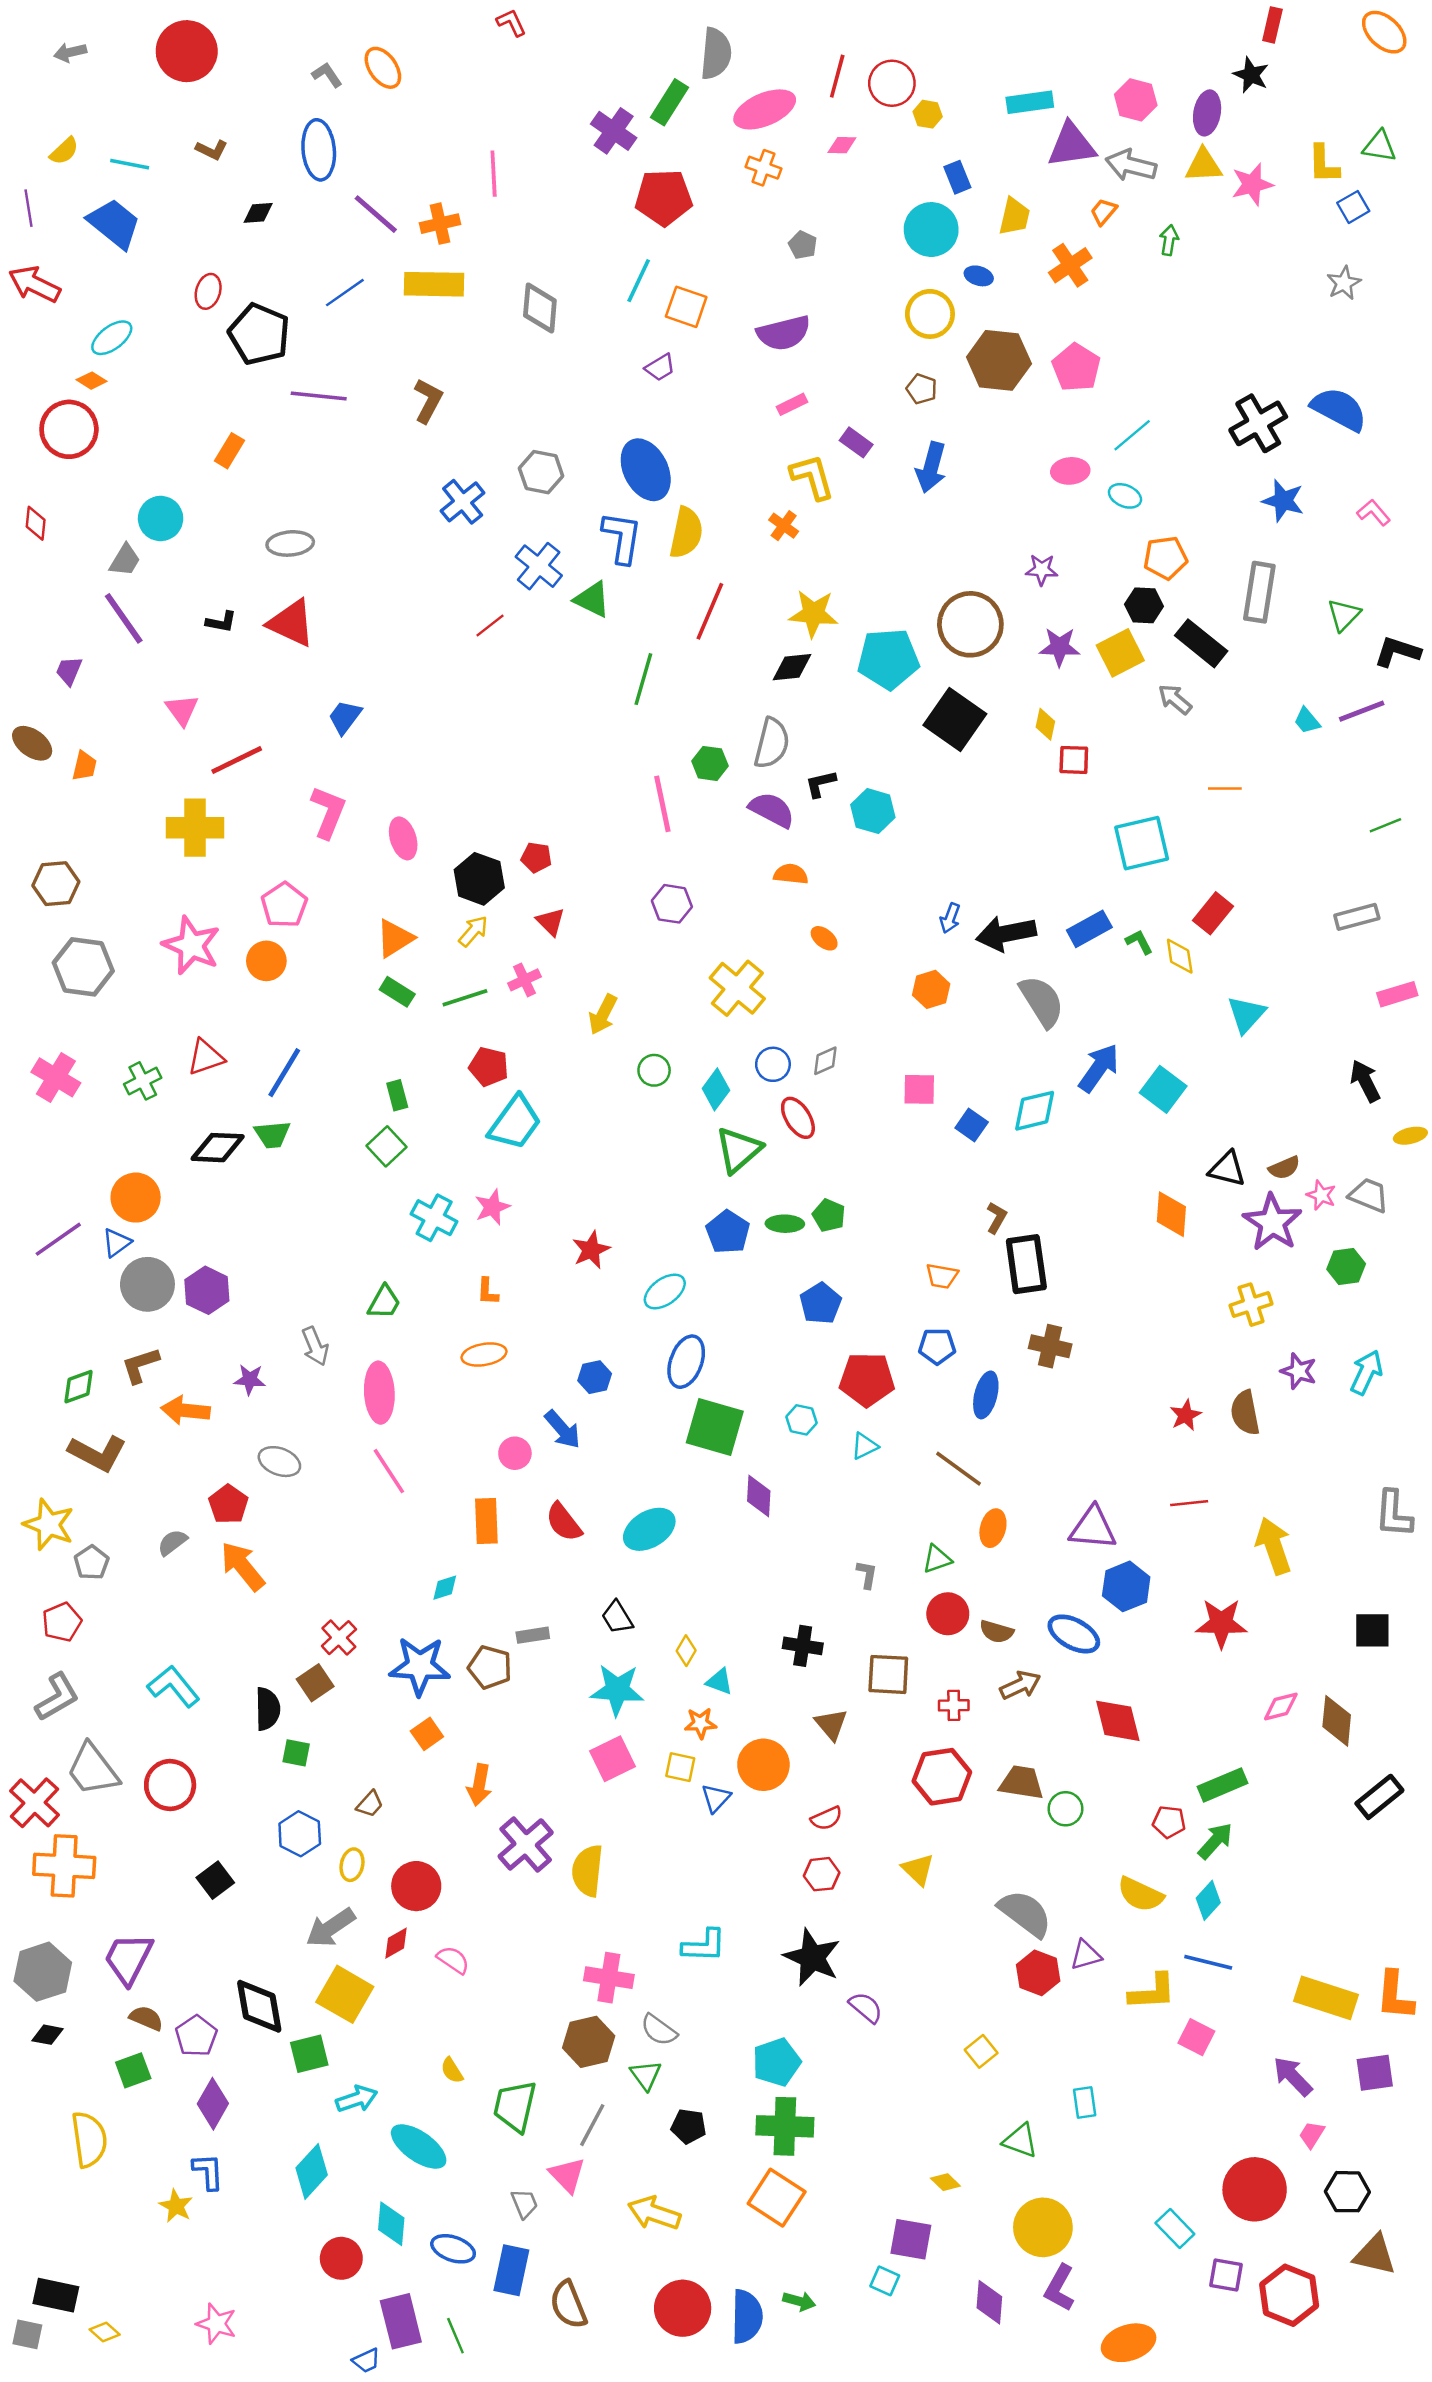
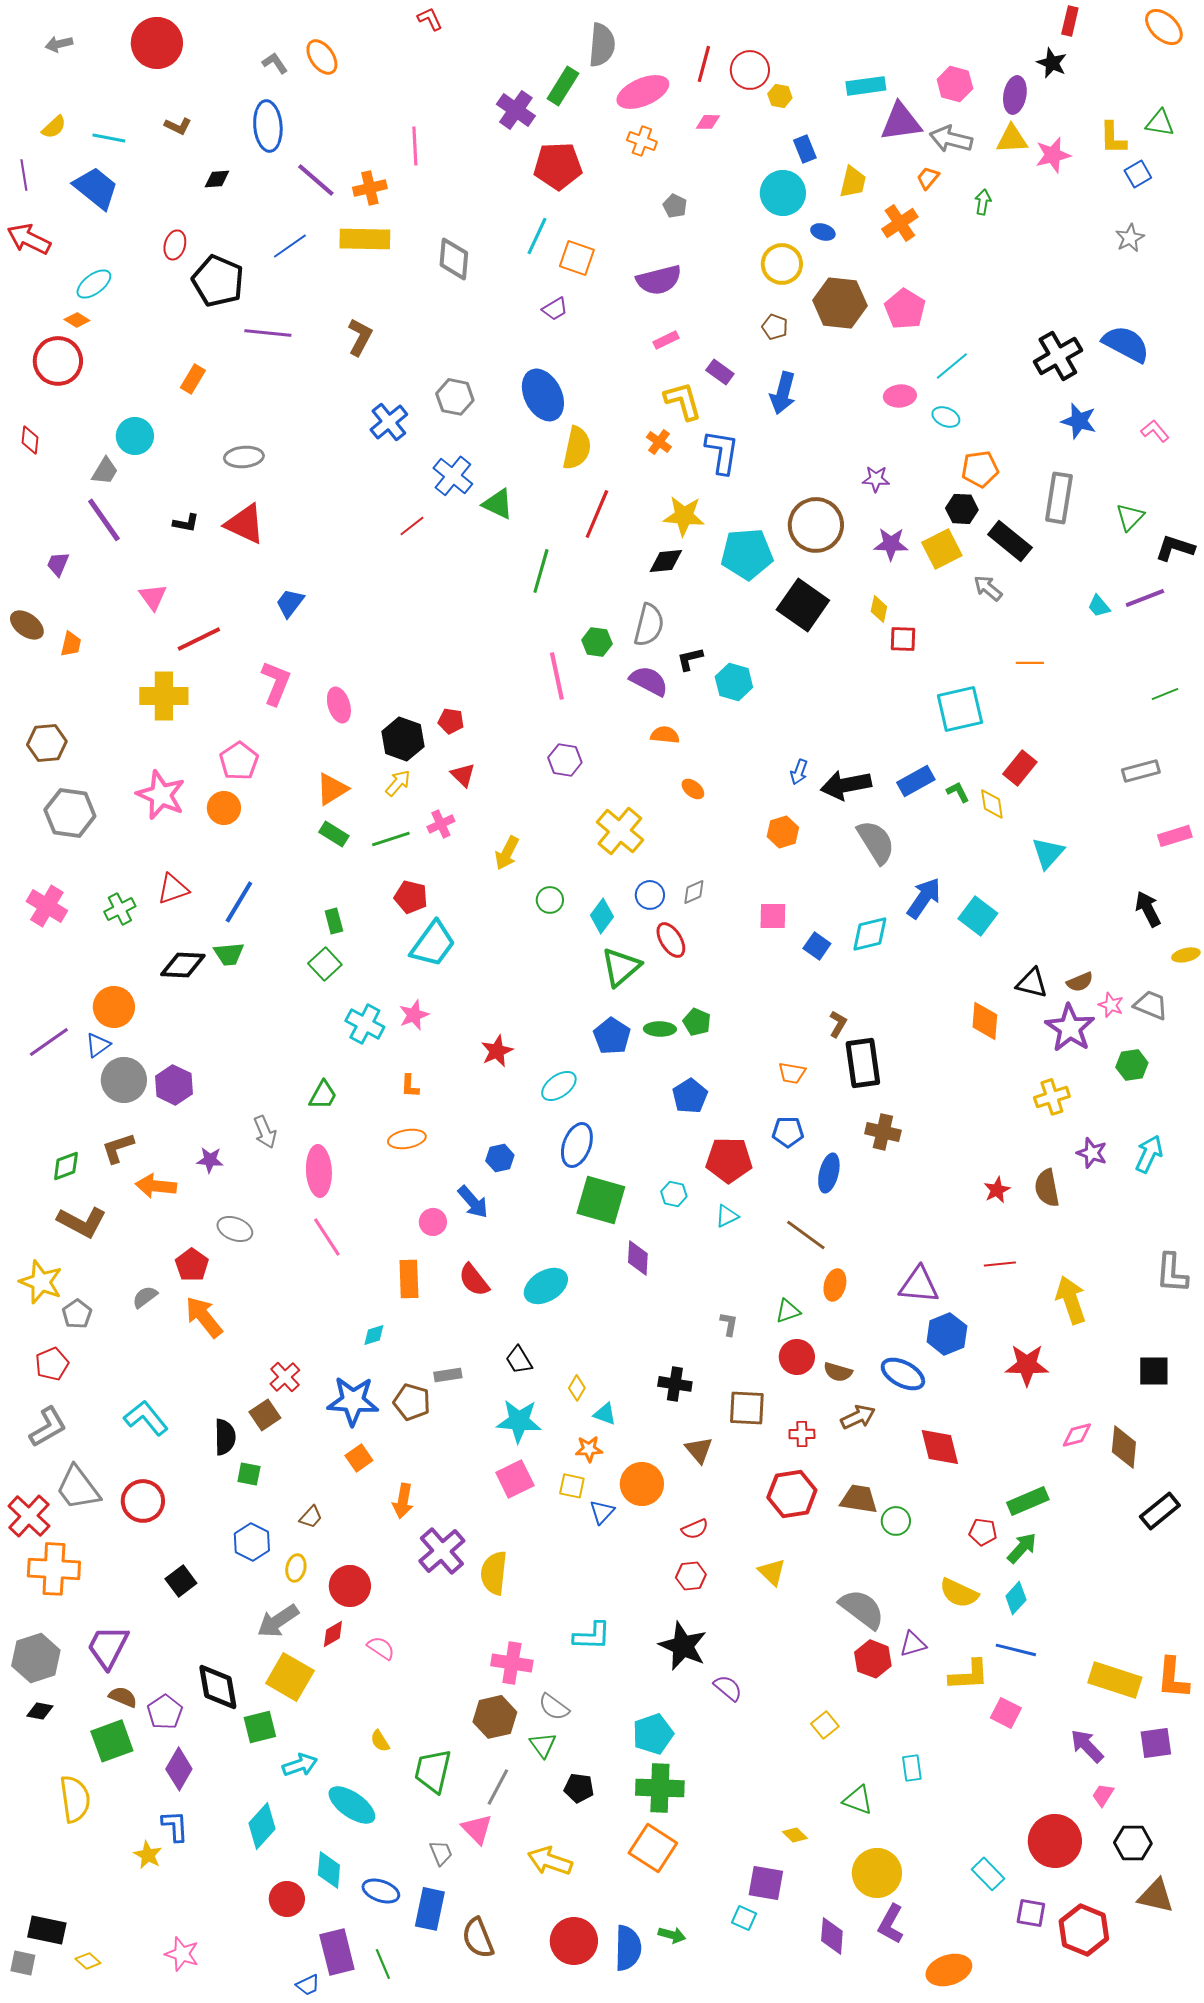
blue L-shape: (622, 538) -> (722, 452), moved
green square: (133, 2070) -> (112, 1741), size x1.4

